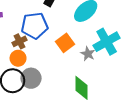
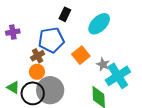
cyan cross: (107, 42) -> (118, 76), moved
gray circle: (31, 78) -> (50, 90), size x1.4

